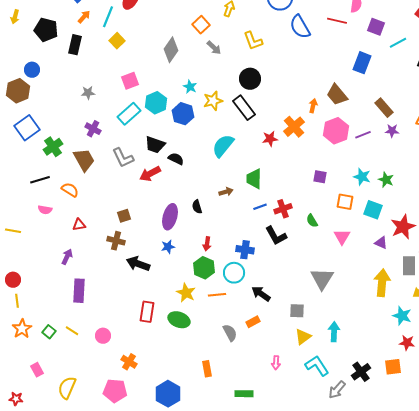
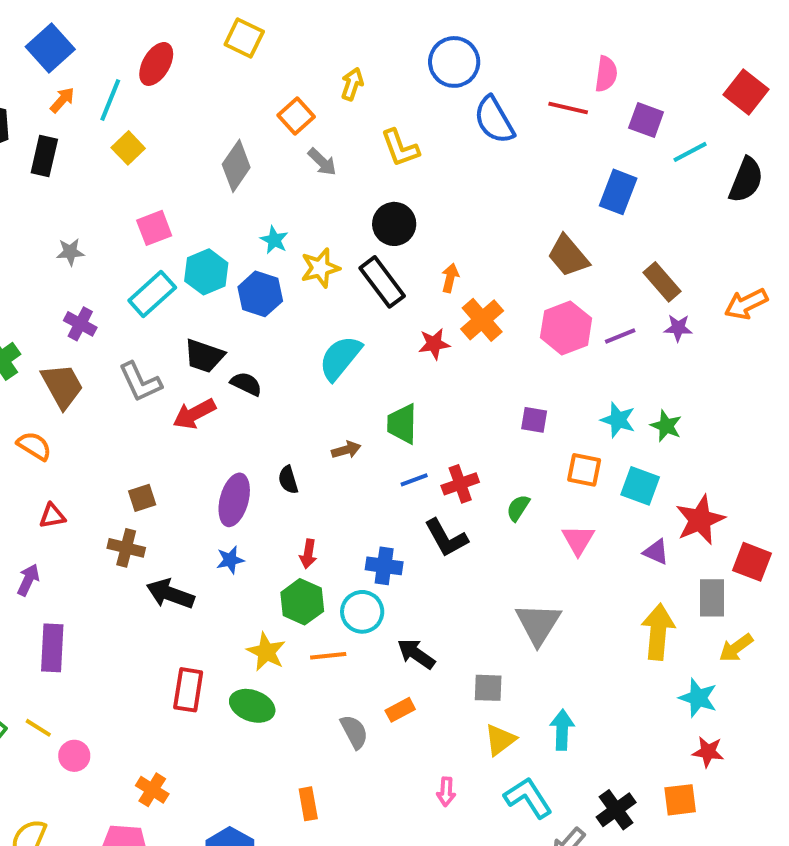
orange arrow: (313, 106) -> (450, 278), moved
green semicircle: (312, 221) -> (518, 508), turned 64
pink circle: (103, 336) -> (74, 756), moved

